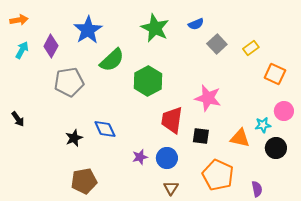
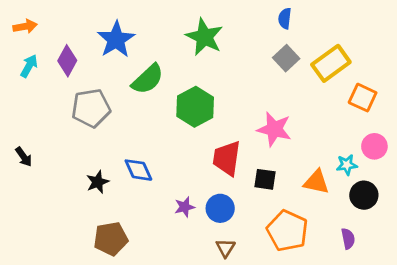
blue semicircle: (196, 24) -> (285, 18), moved, turned 119
yellow rectangle: (251, 48) -> (331, 63), size x1.8
purple semicircle: (257, 189) -> (348, 239), moved

